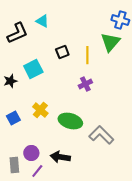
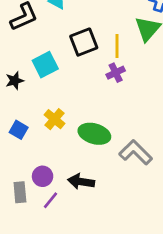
black square: (62, 52) -> (84, 42), size x1.5
purple cross: (85, 84) -> (116, 73), moved
blue square: (13, 118) -> (19, 130), turned -32

